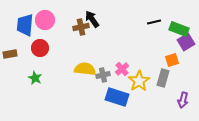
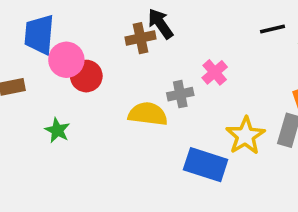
pink circle: (45, 20) -> (66, 60), moved
red circle: (40, 48) -> (86, 76), moved
pink cross: (122, 69) -> (215, 72), moved
gray cross: (103, 75) -> (180, 94), moved

